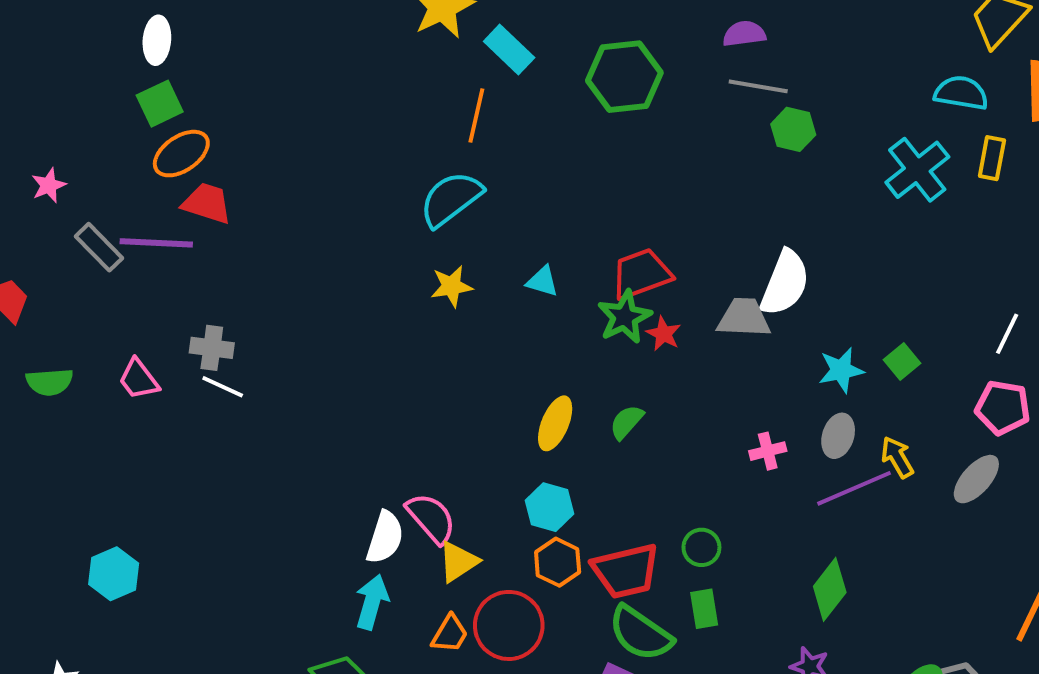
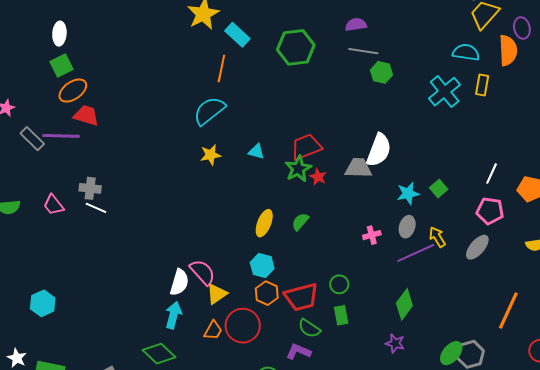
green semicircle: (640, 633) -> (309, 328), size x0.7

